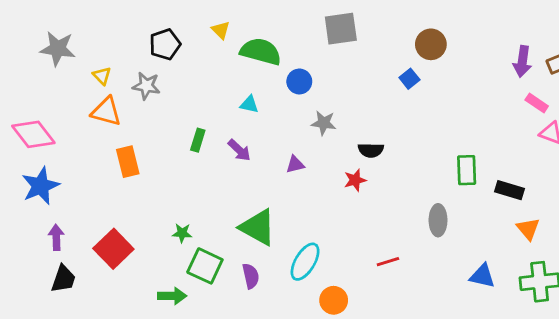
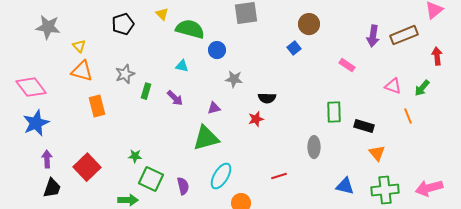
gray star: (146, 86) -> (125, 74), moved, turned -30
pink rectangle: (537, 103) -> (347, 65), moved
green triangle: (258, 227) -> (206, 138), moved, turned -44

